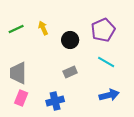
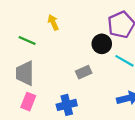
green line: (16, 29) -> (27, 40), moved, turned 49
black circle: (70, 40) -> (102, 44), moved

